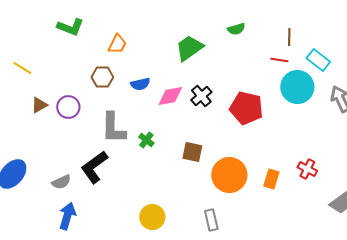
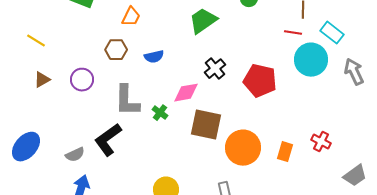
pink diamond: (170, 96) -> (186, 93), moved
brown triangle: (39, 105) -> (42, 80), moved
brown square: (192, 152) -> (206, 125), size x1.5

